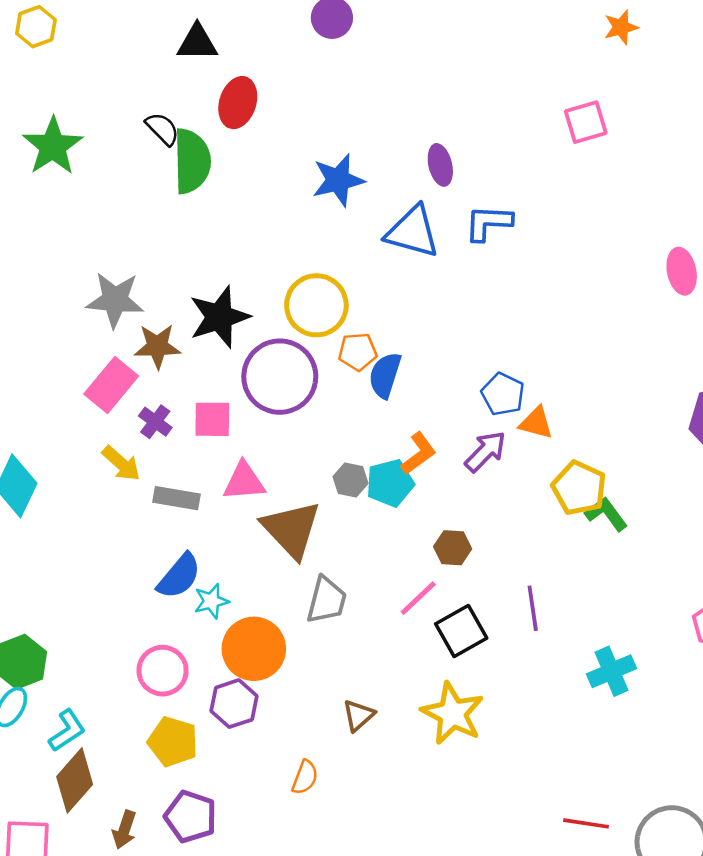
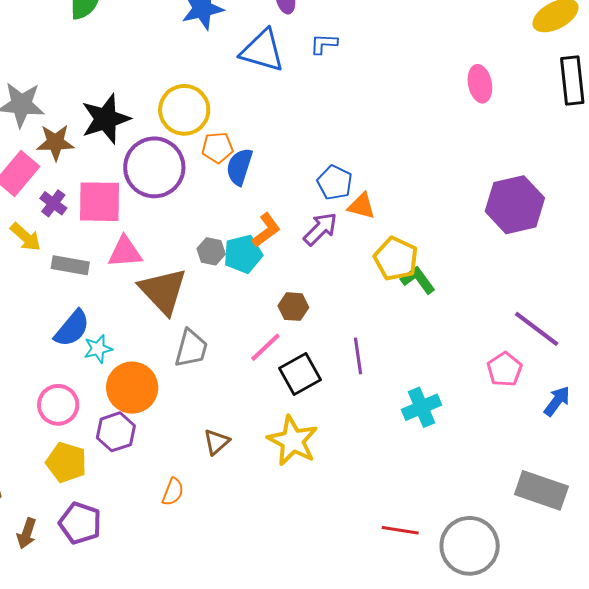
blue L-shape: (488, 223) -> (324, 44), size x0.7
pink square: (212, 419) -> (99, 202), size x1.4

